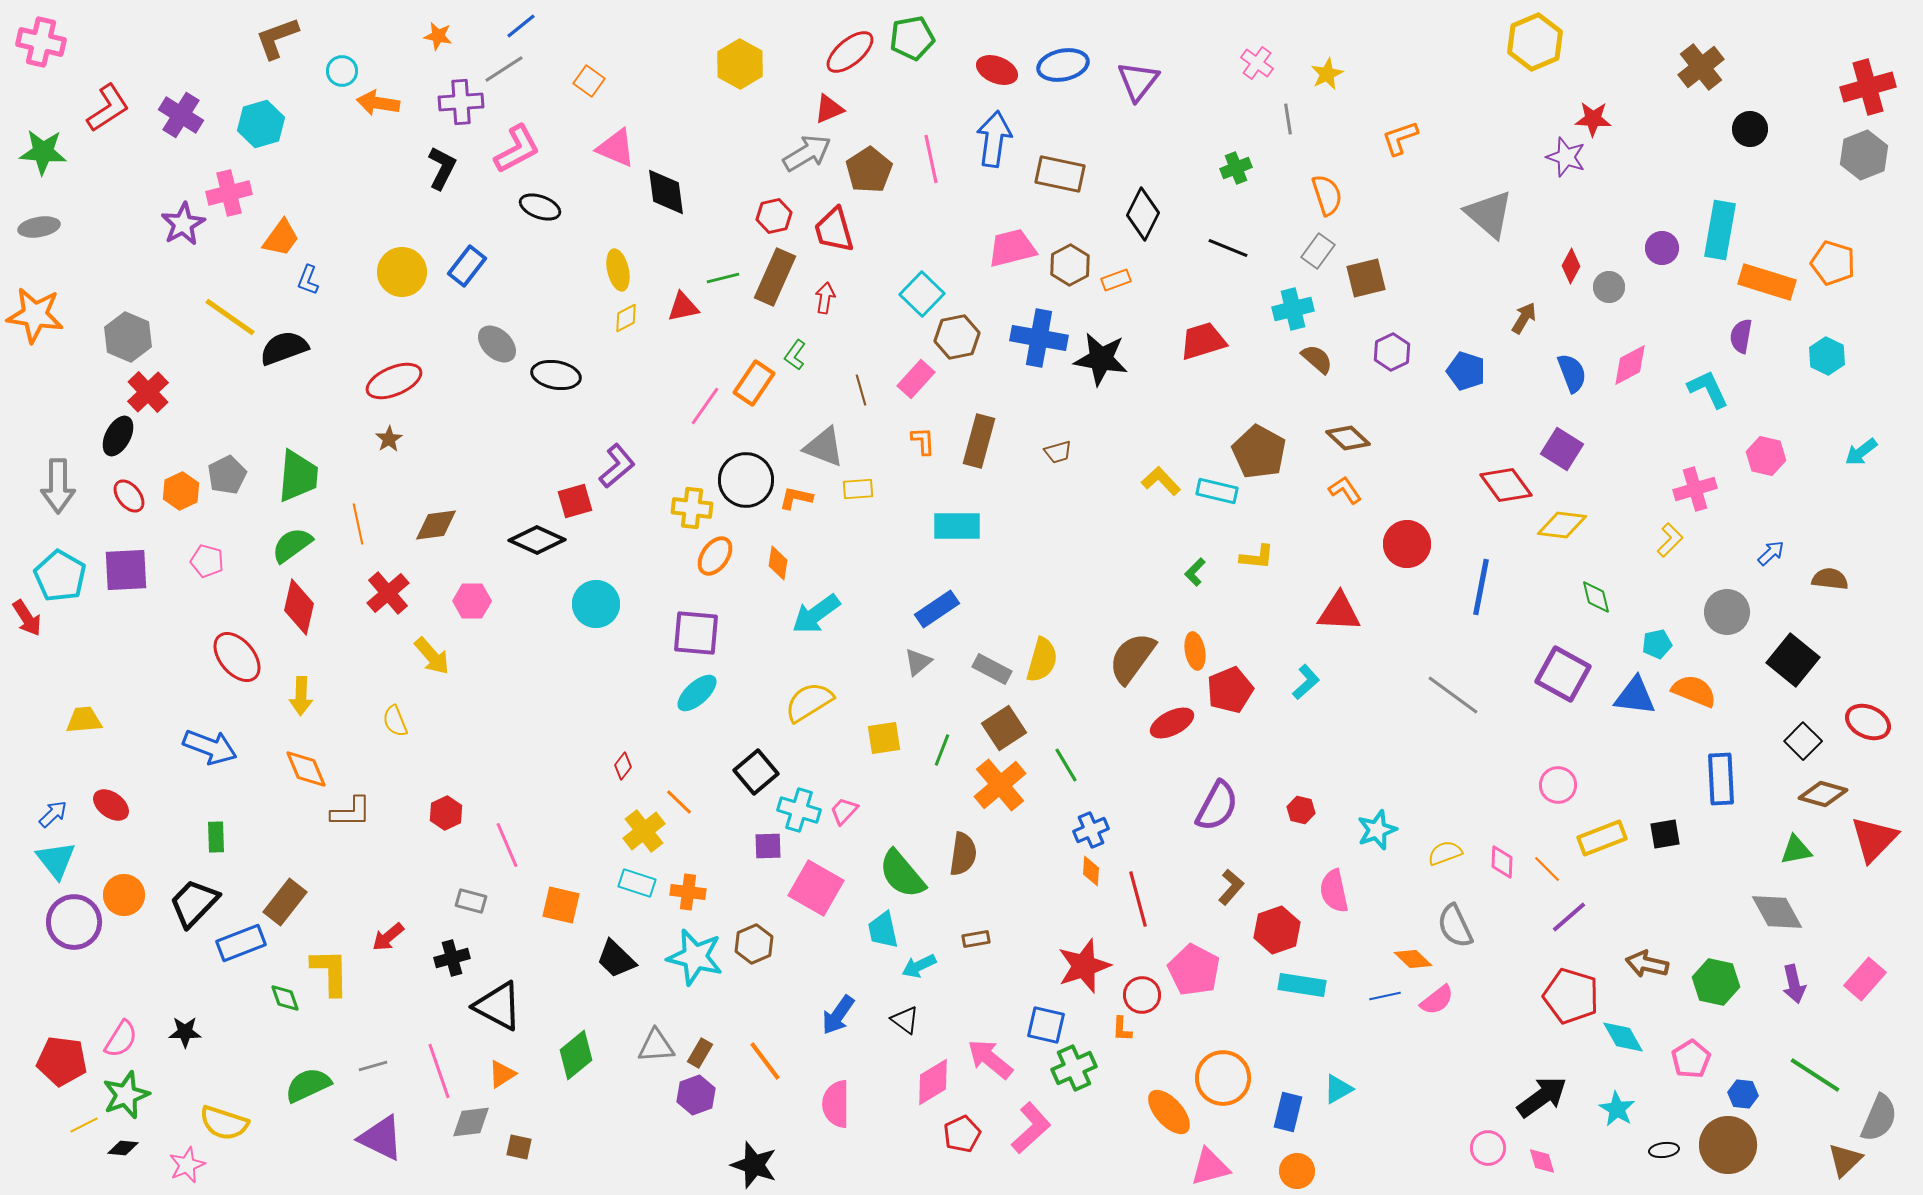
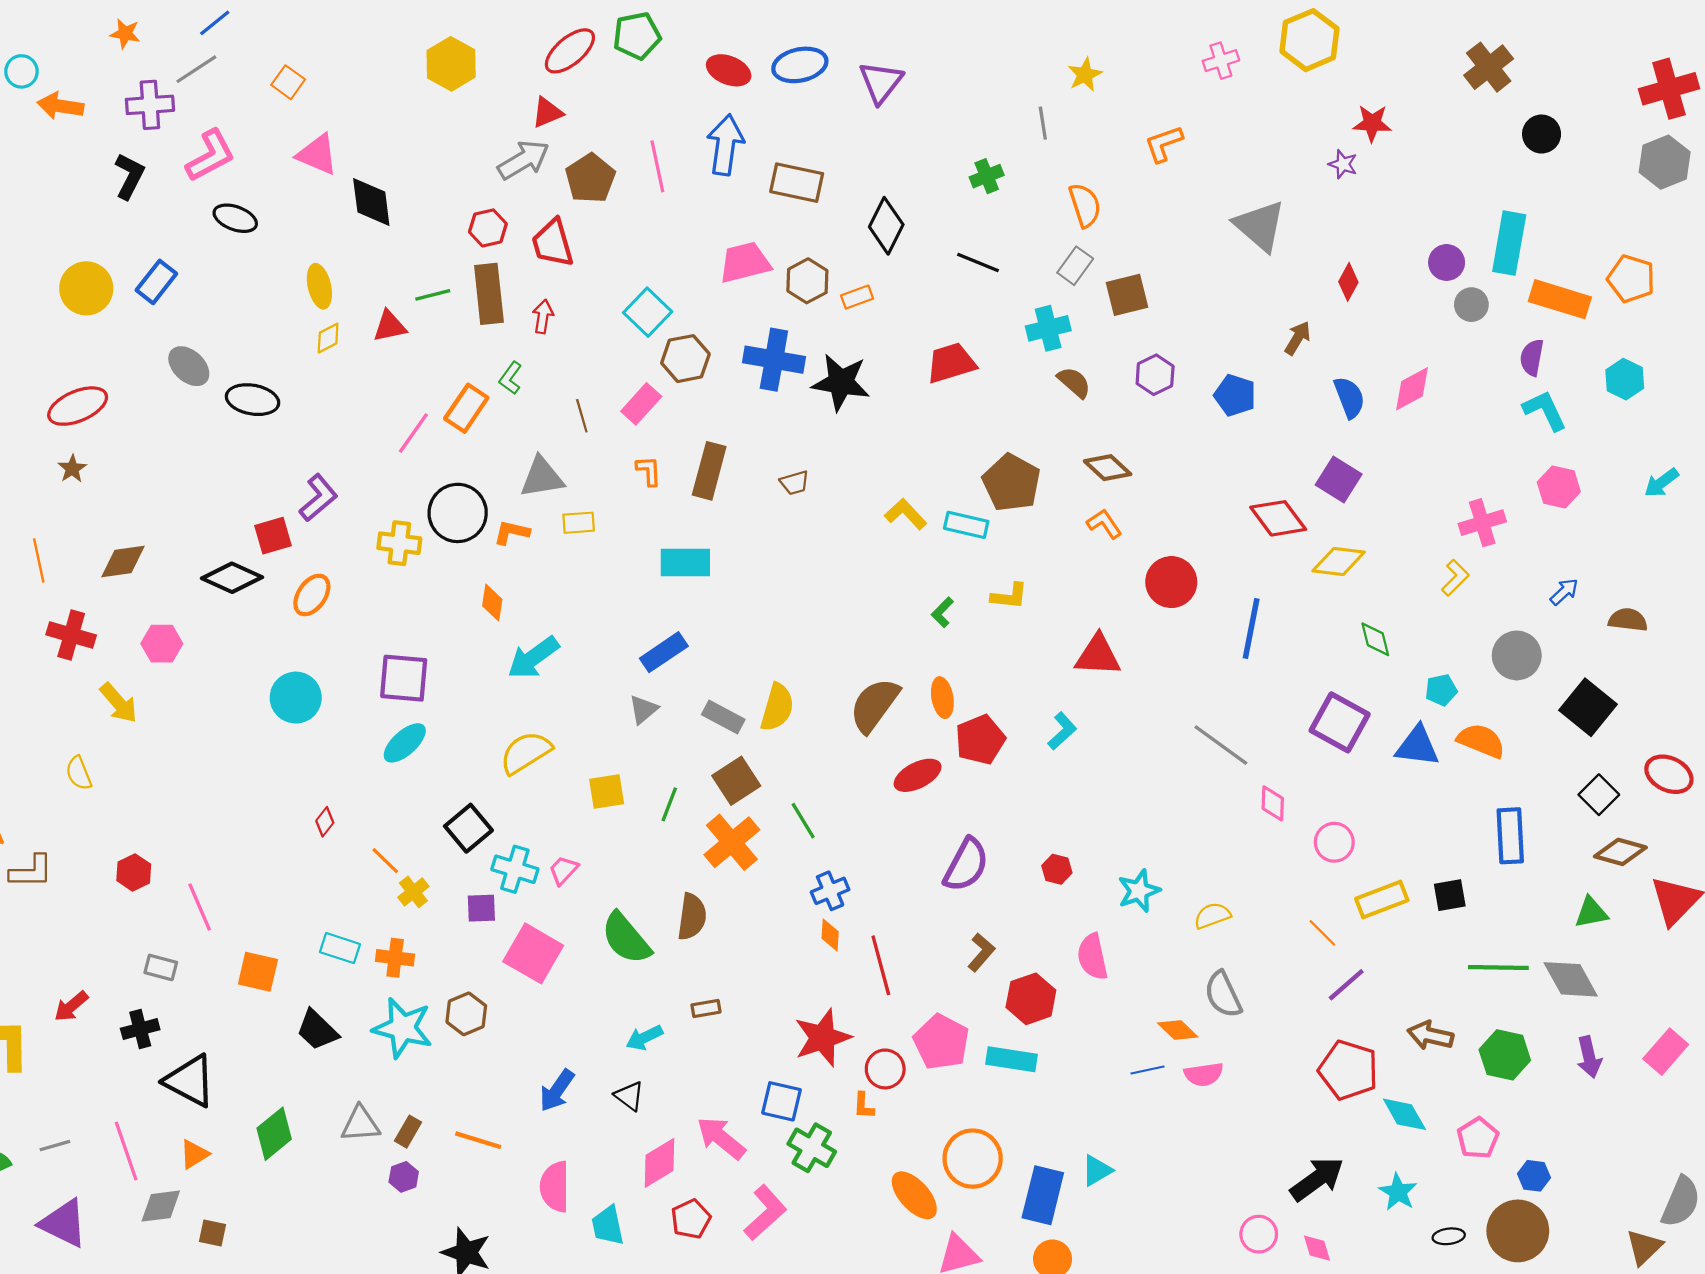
pink cross: (1257, 63) -> (1221, 61), moved, turned 36
purple star: (1566, 157) -> (1343, 164), size x0.7
brown rectangle: (775, 277) -> (489, 294), turned -30
gray circle: (1609, 287) -> (1471, 305), moved
cyan L-shape: (1708, 389) -> (1545, 410), moved
gray triangle: (824, 447) -> (542, 477), turned -30
orange ellipse: (715, 556) -> (312, 595), moved
red cross: (388, 593) -> (71, 635), turned -33
cyan circle: (596, 604) -> (296, 698), moved
yellow cross: (644, 831) -> (413, 892), moved, size x0.7
pink diamond: (1502, 862) -> (1273, 803), moved
cyan trapezoid: (883, 930) -> (608, 1225), moved
cyan rectangle: (1302, 985) -> (1011, 1059), moved
pink semicircle: (1437, 1000) -> (1204, 1074), turned 30
orange line: (765, 1061) -> (478, 1140), turned -36
green cross: (1074, 1068) -> (812, 1148), turned -36
green line: (1815, 1075) -> (1498, 967), moved, turned -32
purple hexagon: (696, 1095) -> (404, 1177), size x0.7
blue rectangle: (1288, 1112) -> (1043, 1195), size x1.4

